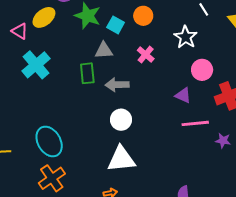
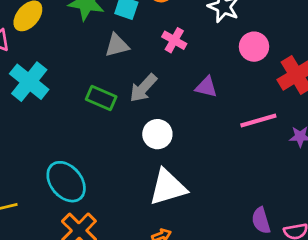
green rectangle: (87, 73) -> (101, 98), moved, turned -50
gray arrow: (117, 85) -> (143, 88), turned -35
purple triangle: (183, 95) -> (206, 87), moved

